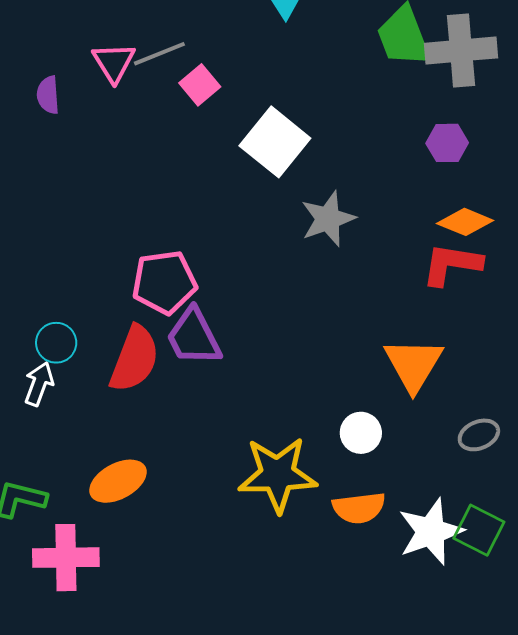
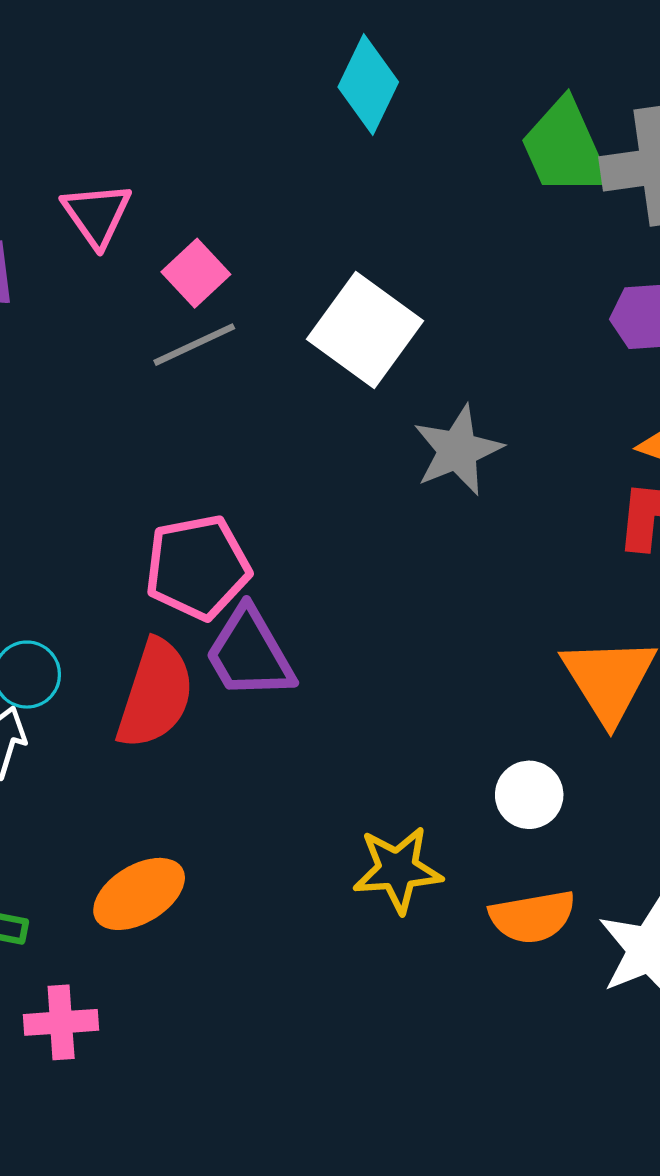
gray line: (159, 54) -> (194, 345), moved
pink square: (200, 85) -> (196, 273), moved
yellow star: (278, 474) -> (398, 870), size x0.7
pink cross: (66, 558) -> (61, 1022), size x0.7

